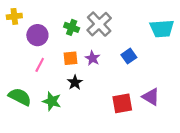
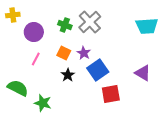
blue square: (129, 56) -> (98, 70), moved, size x1.5
orange square: (70, 58) -> (64, 53), turned 32
purple triangle: (151, 97) -> (143, 73), moved
green star: (52, 101) -> (43, 103), moved

